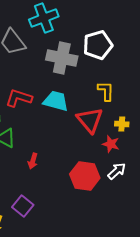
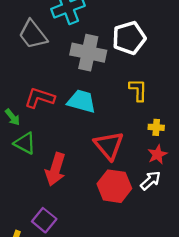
red triangle: (90, 120) -> (109, 145), moved
red star: (111, 144) -> (157, 155), moved, turned 30
red arrow: (33, 161) -> (55, 169), size x1.8

